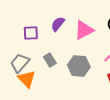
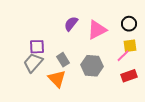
purple square: (31, 33) -> (37, 47), moved
orange triangle: (27, 79) -> (57, 79), moved

